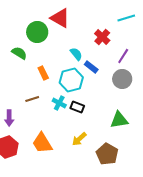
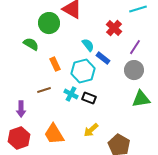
green triangle: (119, 120) -> (141, 99), moved

